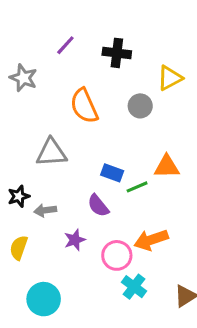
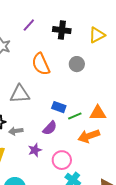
yellow triangle: (170, 78) -> (97, 35), moved
orange triangle: (167, 167) -> (98, 113), moved
purple semicircle: (98, 206) -> (50, 128), turned -98
orange arrow: (151, 240) -> (89, 136), moved

